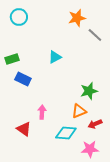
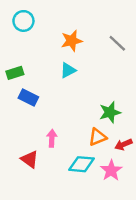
orange star: (77, 18) -> (72, 41), moved
red arrow: (95, 124) -> (124, 144), moved
pink star: (90, 149) -> (111, 170), moved, turned -30

